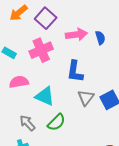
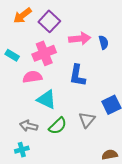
pink semicircle: (19, 82) -> (32, 77), moved
gray triangle: (86, 98) -> (87, 120), moved
gray arrow: (27, 123) -> (29, 126), turned -36

